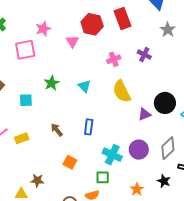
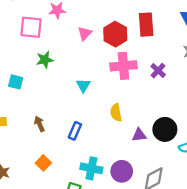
red hexagon: (92, 24) -> (115, 34), moved
pink cross: (114, 59) -> (123, 66), size x1.6
green star: (52, 83) -> (45, 60), moved
yellow semicircle: (122, 91) -> (116, 113), moved, size x0.7
cyan cross: (112, 155) -> (91, 168), turned -30

